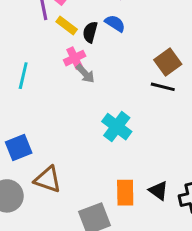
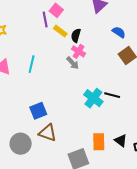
blue semicircle: (115, 23) -> (119, 32), moved
pink cross: (75, 58) -> (79, 51), moved, turned -32
black line: (163, 87) -> (112, 95), moved
blue square: (19, 148) -> (38, 111), moved

